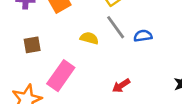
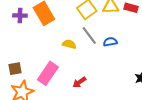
brown square: (32, 45) -> (15, 69), moved
red arrow: (121, 86) -> (79, 82), moved

